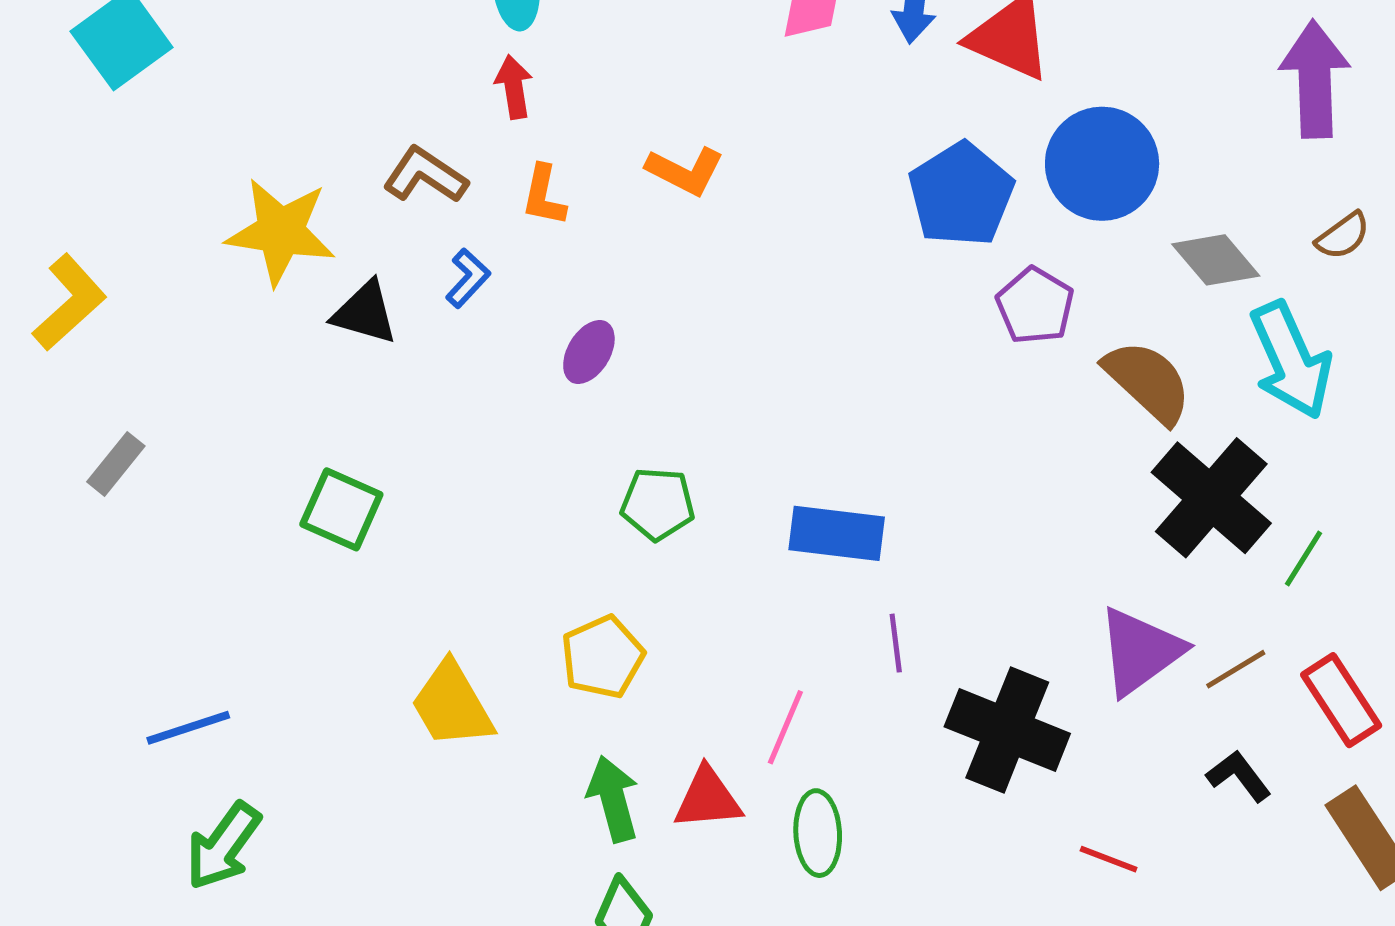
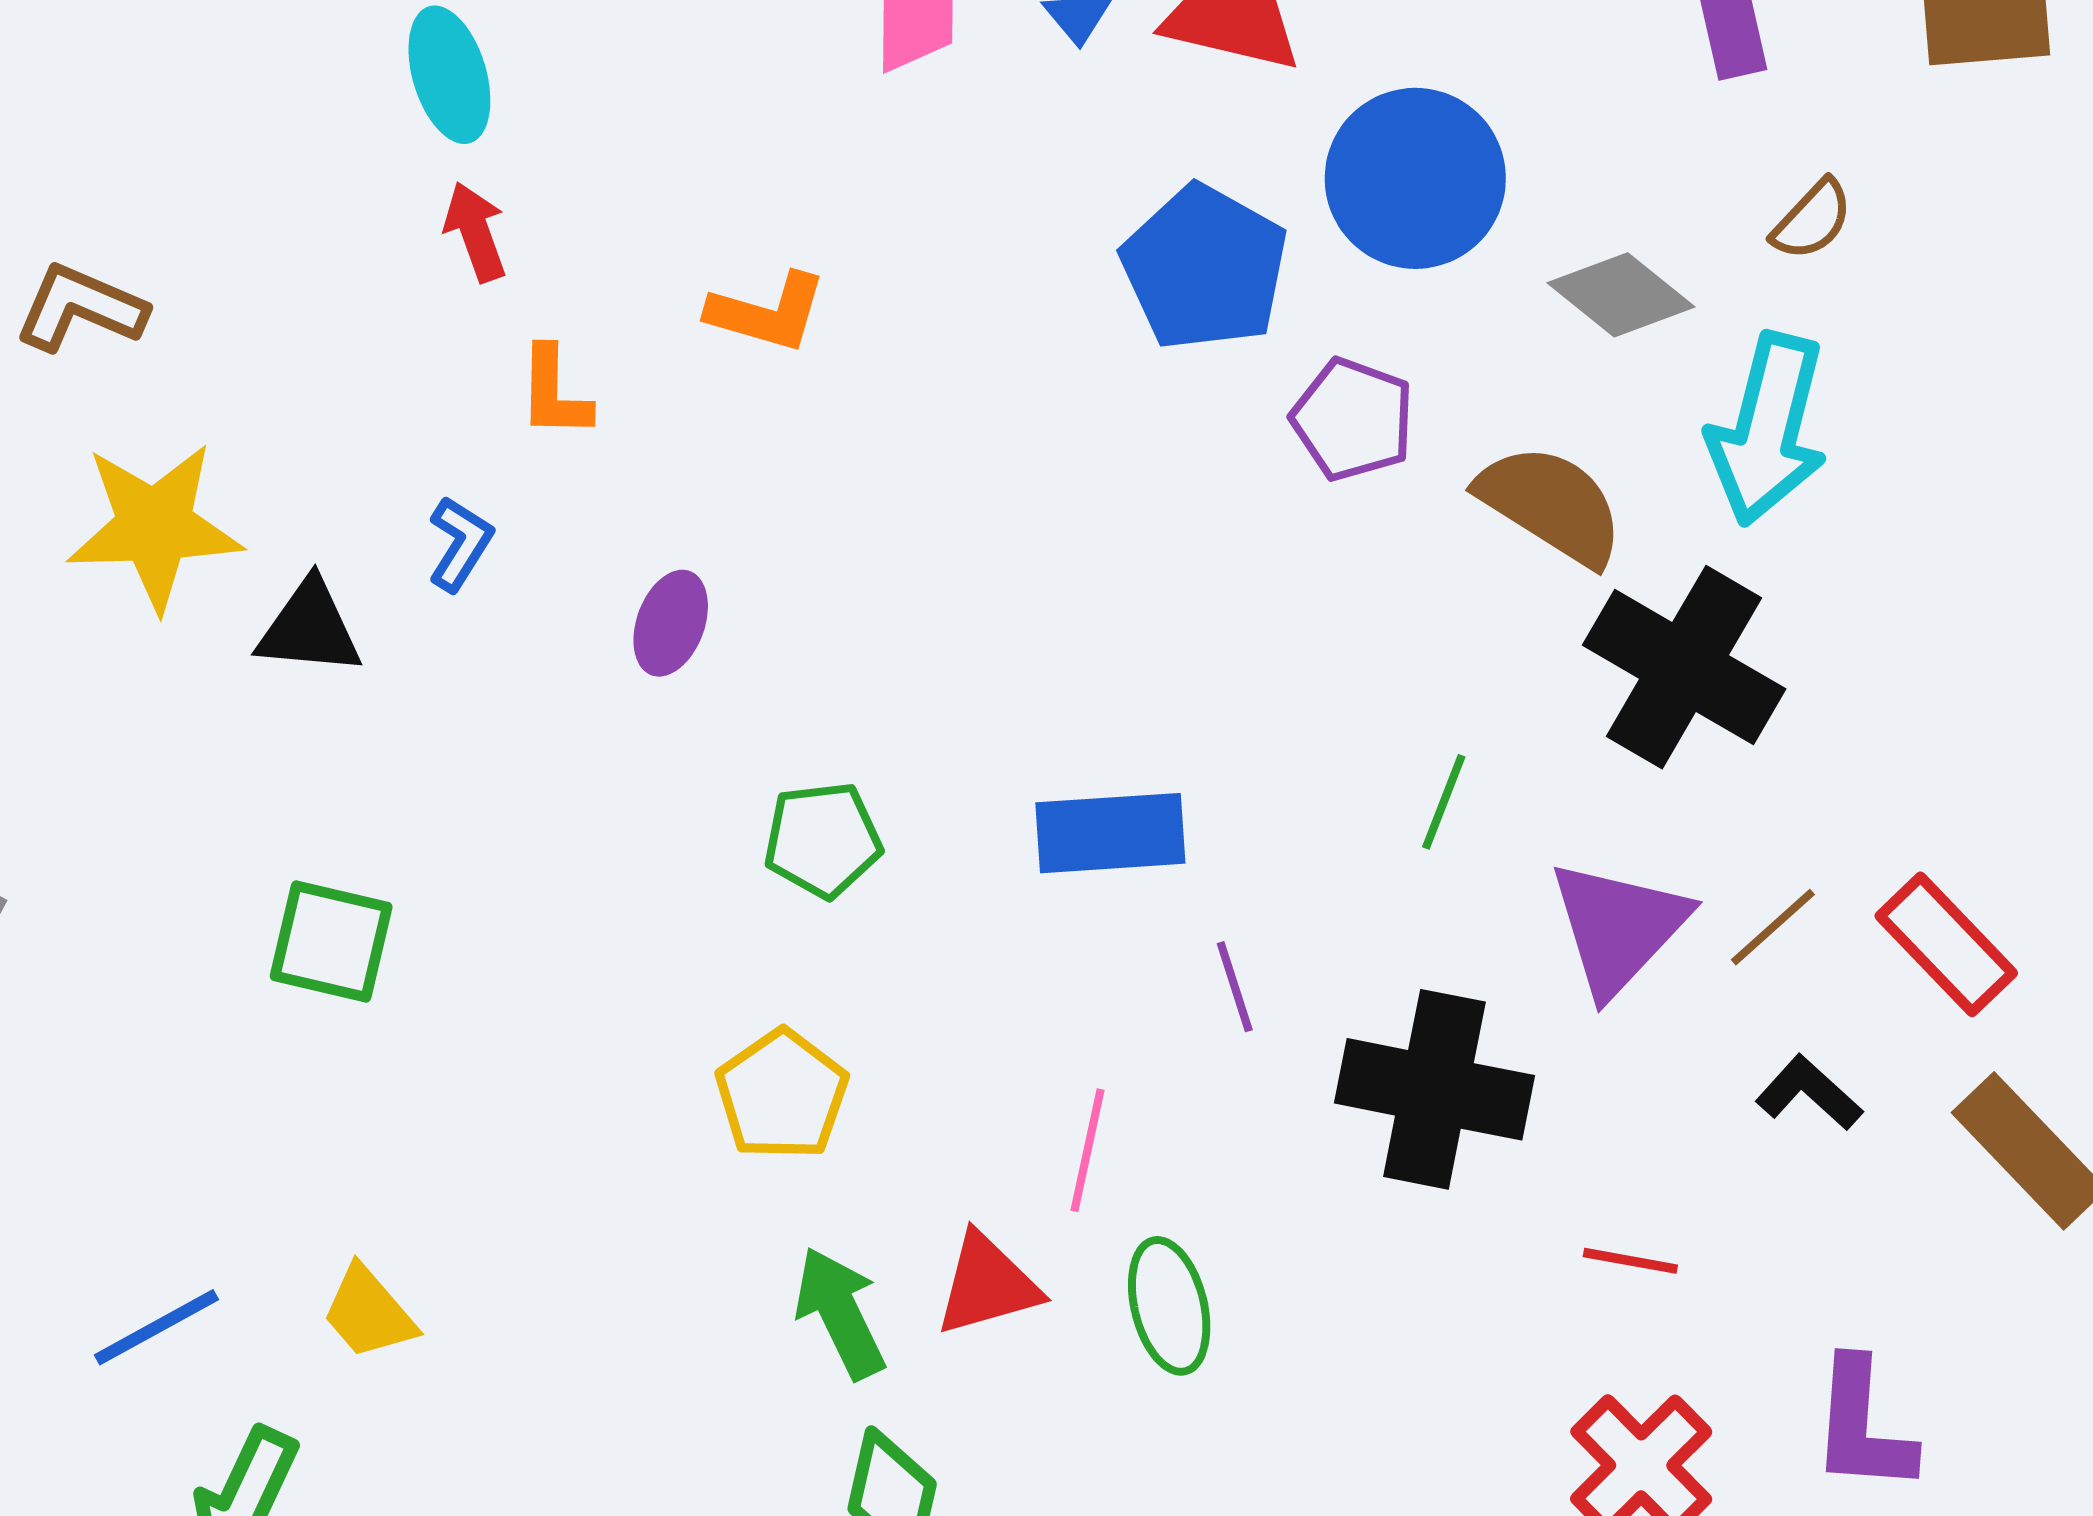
brown L-shape: (425, 175) -> (80, 308), moved
cyan arrow: (1291, 360) -> (1768, 429), turned 49
green line: (1303, 559) -> (1444, 802), moved
yellow trapezoid: (452, 705) -> (369, 1313), moved, size x0.7

